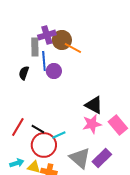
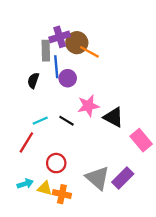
pink star: (92, 124) -> (88, 106), moved
black line: (38, 129) -> (67, 121), moved
cyan line: (59, 135) -> (40, 121), moved
red circle: (44, 145) -> (56, 163), size x0.7

